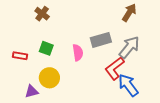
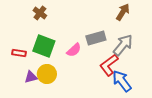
green square: (46, 48) -> (44, 46), size x1.6
pink semicircle: (78, 53) -> (74, 50), turned 56
purple triangle: (32, 91) -> (31, 77), moved

